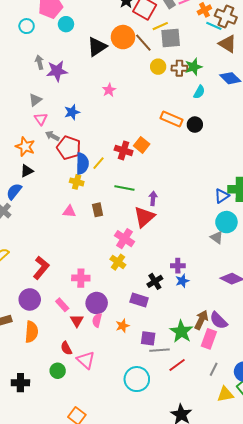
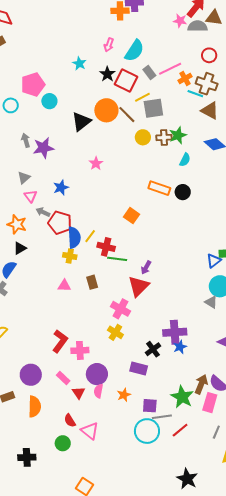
red cross: (124, 150) -> (106, 247), moved
purple arrow: (153, 198) -> (146, 268), turned -152
purple cross: (178, 266) -> (175, 332), size x1.6
red L-shape: (41, 268) -> (60, 341), moved
cyan circle: (137, 379) -> (147, 431), moved

